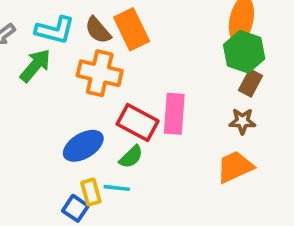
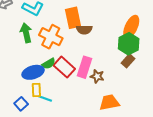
brown semicircle: (98, 30) -> (84, 30), moved, turned -63
green arrow: (35, 65) -> (26, 33), moved, turned -66
brown star: (242, 121) -> (97, 76), moved
green semicircle: (131, 157) -> (49, 64), moved
yellow rectangle: (91, 192) -> (36, 90), moved

